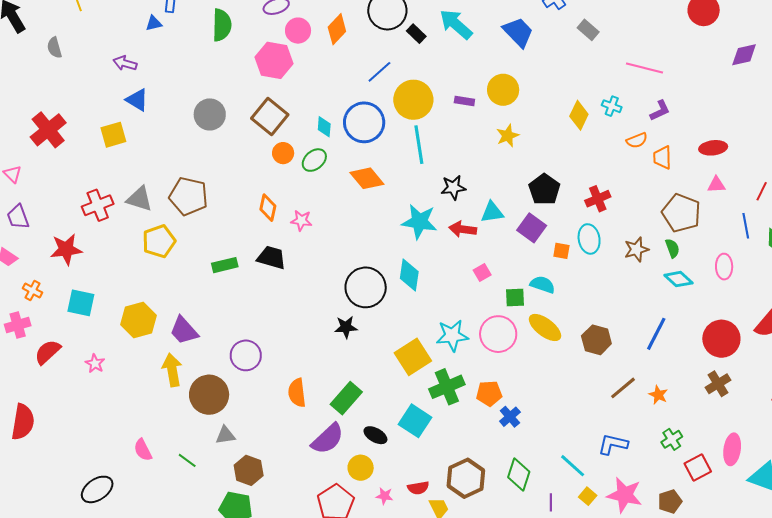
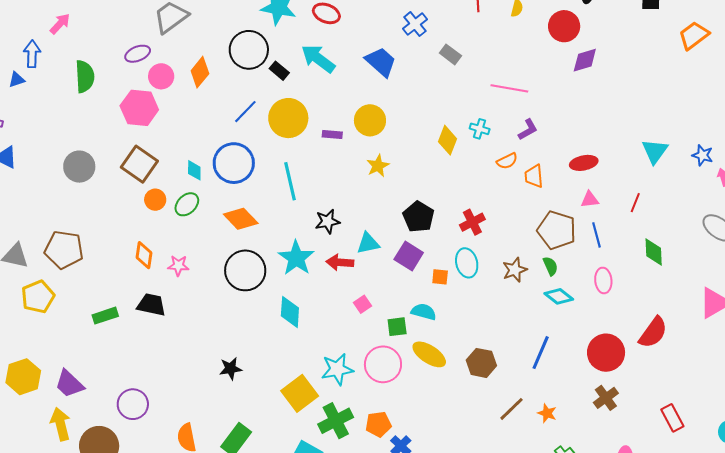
purple diamond: (744, 55) -> (585, 60), moved
yellow circle: (413, 100) -> (288, 118), moved
cyan star: (419, 222) -> (296, 258), turned 30
blue line: (746, 226) -> (596, 235), moved
black circle: (366, 287) -> (245, 270), moved

